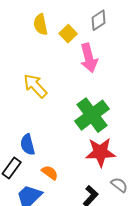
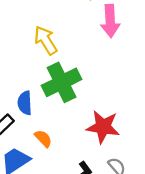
green cross: (92, 115) -> (62, 82), moved

